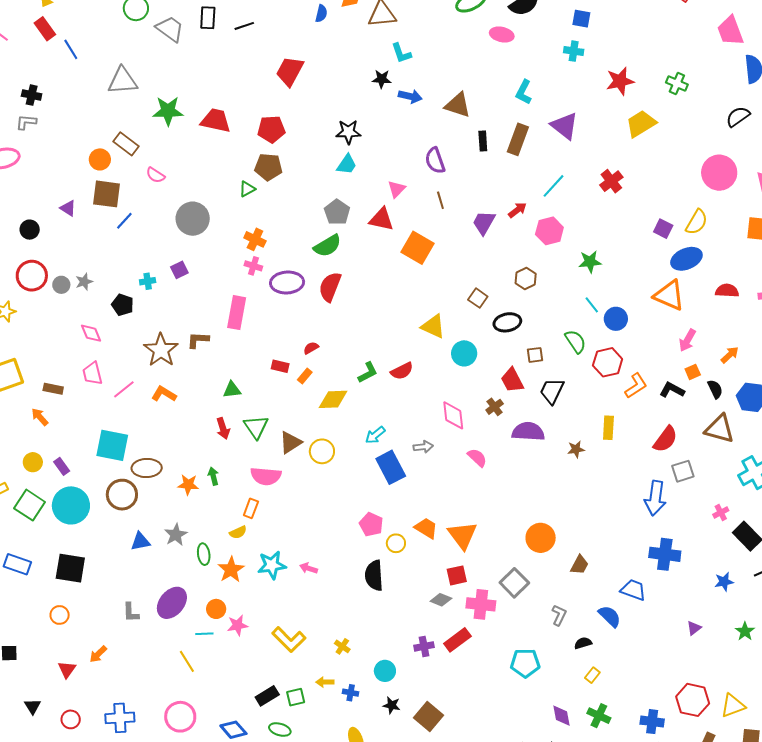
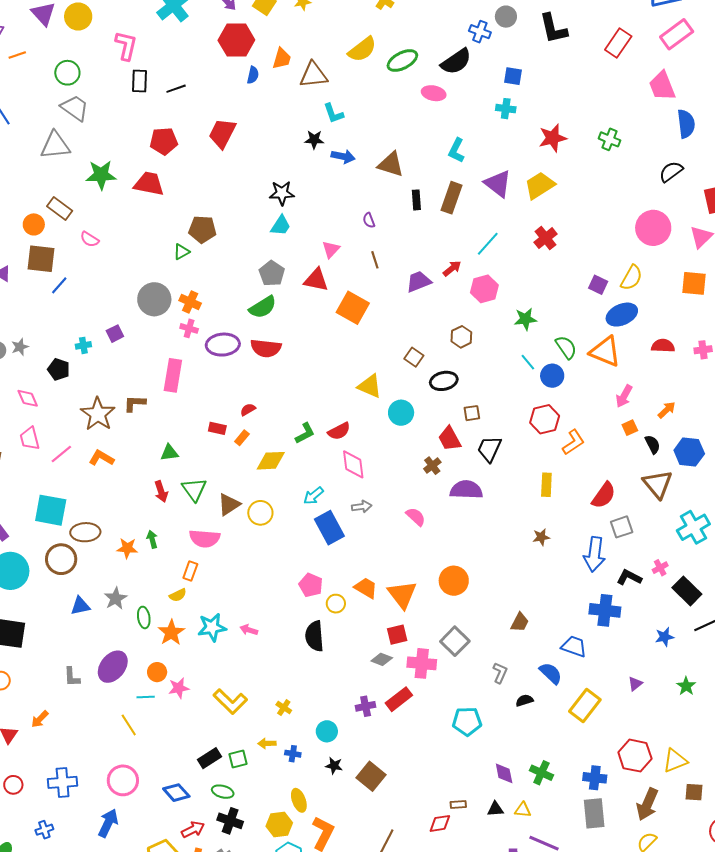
gray trapezoid: (170, 29) -> (75, 108), moved
yellow trapezoid: (641, 124) -> (540, 185), moved
red pentagon: (271, 129) -> (164, 141), moved
purple semicircle: (435, 161) -> (369, 220), size x0.6
gray circle: (193, 219) -> (154, 299), moved
purple trapezoid: (484, 223) -> (419, 282), turned 40
red semicircle: (330, 287) -> (266, 348), turned -104
green semicircle: (576, 341) -> (566, 347), moved
black L-shape: (672, 390) -> (629, 577), moved
pink diamond: (453, 415) -> (353, 464), moved
brown triangle: (720, 429) -> (658, 484), turned 36
brown star: (576, 449) -> (541, 537), moved
orange circle: (541, 538) -> (454, 581), moved
yellow rectangle: (592, 675) -> (585, 705), moved, size x2.0

